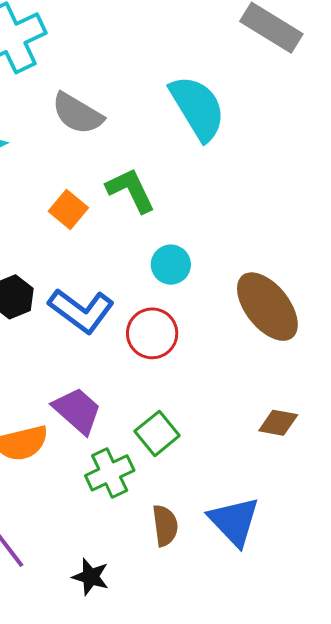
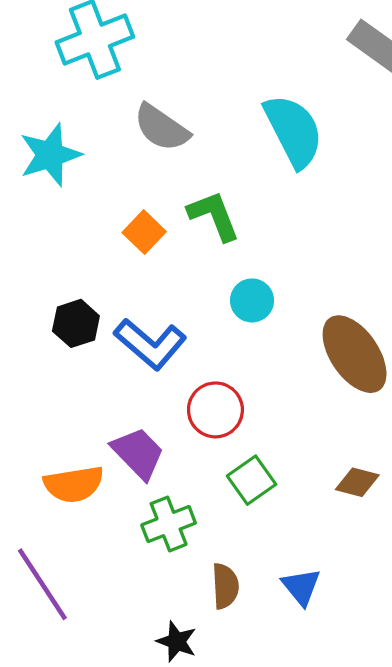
red circle: (152, 333) -> (215, 410), moved
green square: (157, 433) -> (252, 480), moved
blue triangle: (234, 521) -> (301, 587), size x0.7
black star: (91, 577) -> (177, 642), moved

